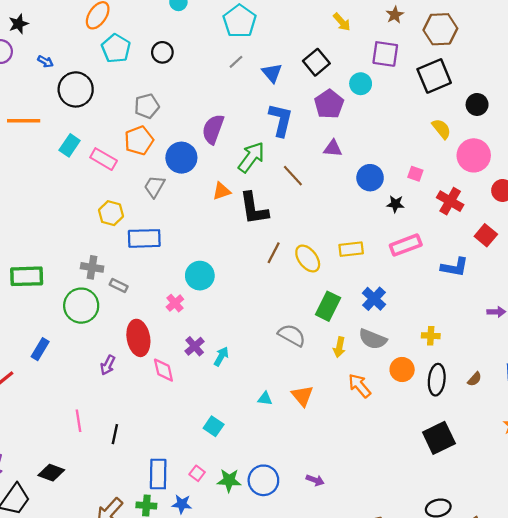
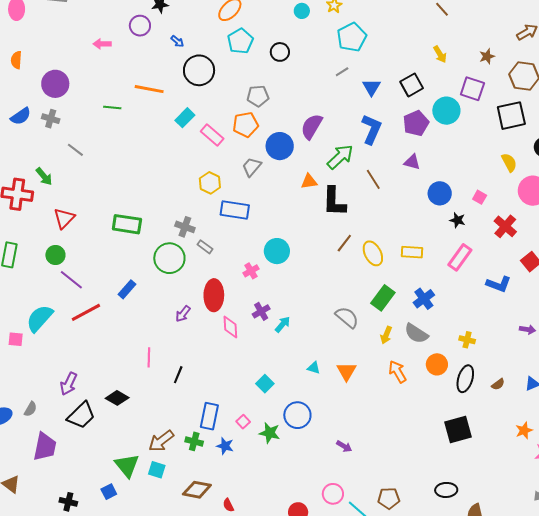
cyan circle: (361, 84) -> (446, 111), size x1.4
pink rectangle: (406, 245) -> (460, 257), turned -44
blue circle: (263, 480) -> (297, 415), moved

